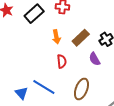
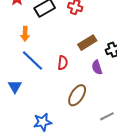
orange arrow: (56, 37) -> (25, 34), moved
blue line: (44, 87) -> (32, 61), moved

